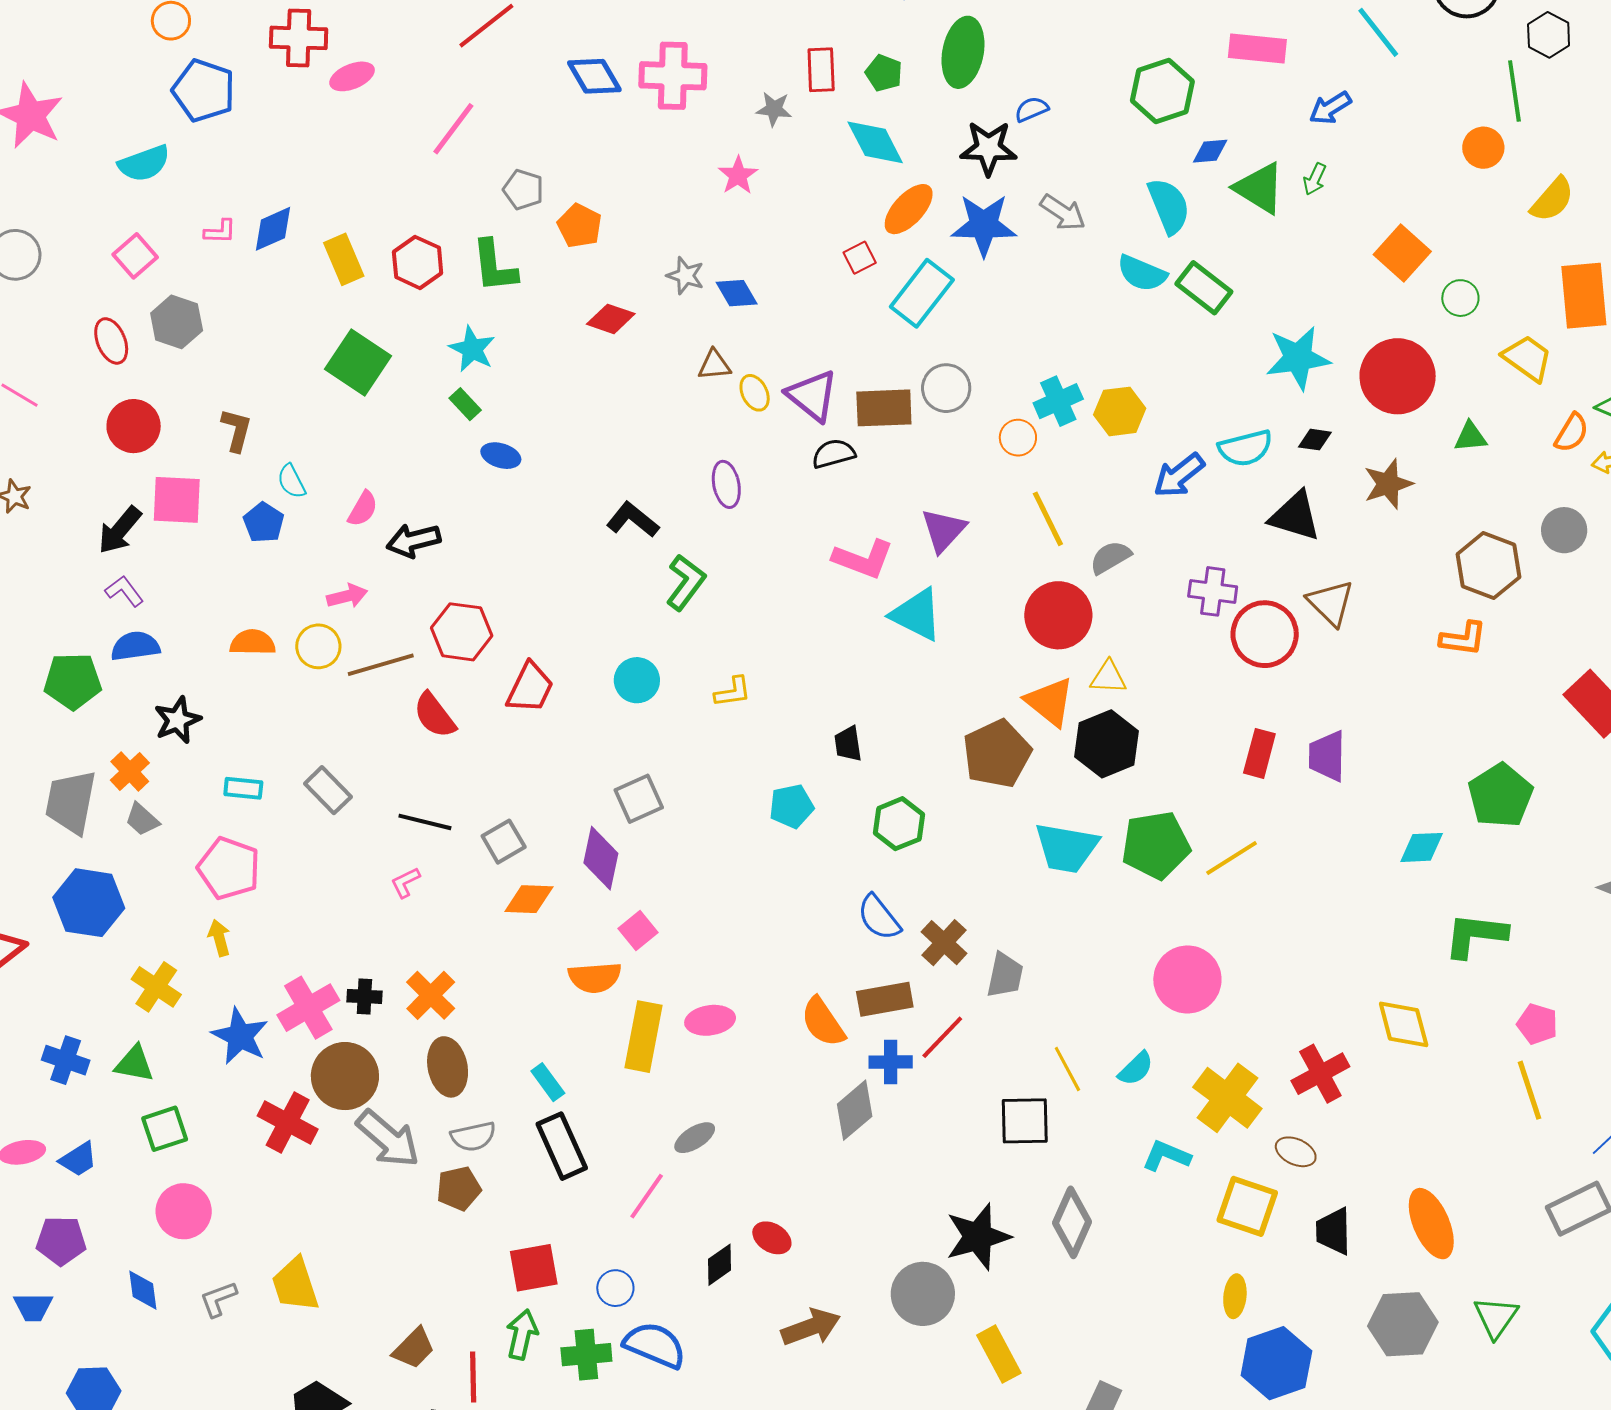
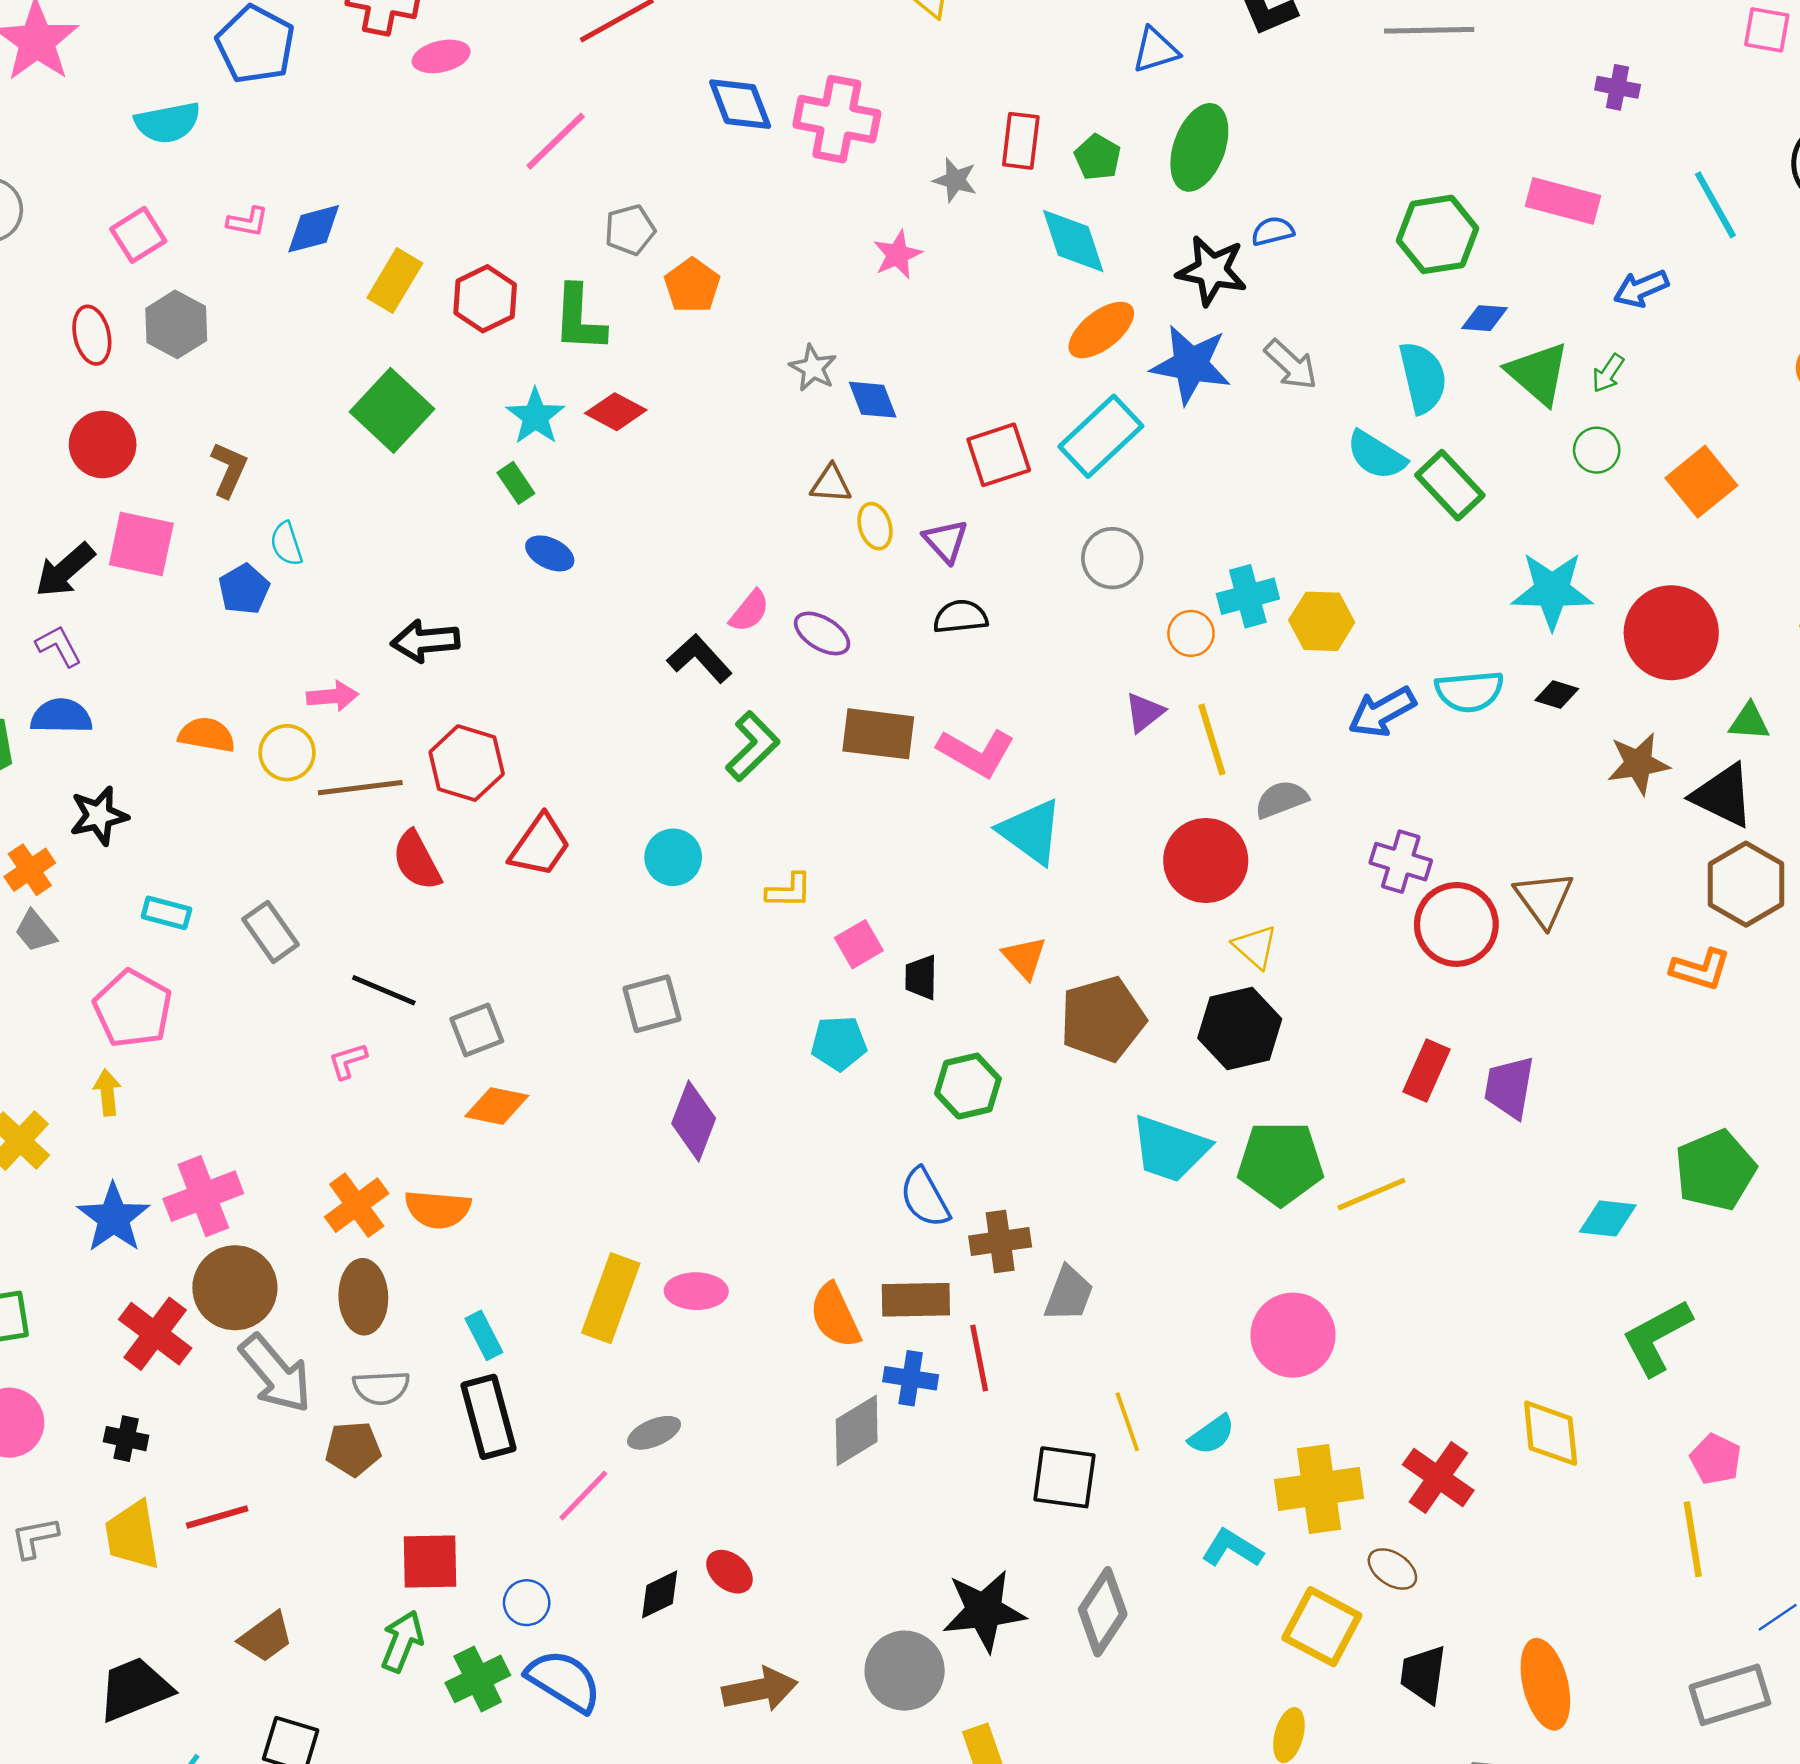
gray pentagon: (523, 190) -> (630, 230), turned 30
red square: (860, 258) -> (999, 455), moved, size x1.6
yellow rectangle: (344, 259) -> (395, 280), turned 45
green circle: (1460, 298) -> (1597, 450), moved
red diamond: (611, 319) -> (616, 412), moved
purple triangle: (812, 396) -> (946, 541), size x0.7
brown rectangle: (884, 408) -> (878, 734), moved
purple ellipse: (726, 484) -> (822, 633), turned -57
pink semicircle: (363, 509) -> (749, 611), moved
black triangle: (1295, 516) -> (1723, 795), moved
purple triangle: (943, 530) -> (1144, 712), moved, size x0.7
yellow triangle: (1108, 677) -> (1255, 947), turned 30
orange triangle: (1050, 702) -> (1024, 958), moved, size x0.7
purple diamond: (601, 858) -> (694, 1121), moved
pink square: (638, 931) -> (859, 944), moved
green L-shape: (1475, 935) -> (1657, 1337), turned -44
brown cross: (944, 943) -> (1000, 1241), turned 30
orange semicircle: (595, 977) -> (438, 1209), moved
black cross: (364, 996) -> (126, 1439), moved
red line: (942, 1037) -> (979, 1358), turned -64
red cross: (1320, 1074) -> (1438, 1478), turned -36
yellow cross: (1227, 1098) -> (1319, 1489), turned 36
green cross: (586, 1355) -> (478, 1679), turned -30
red line: (473, 1377) -> (217, 1517), moved, turned 66

